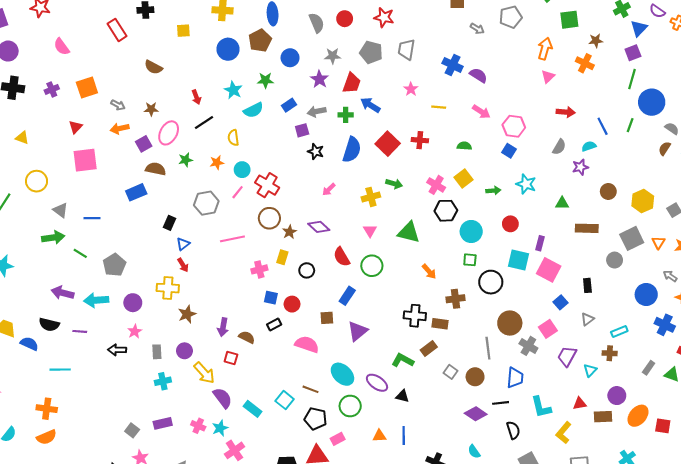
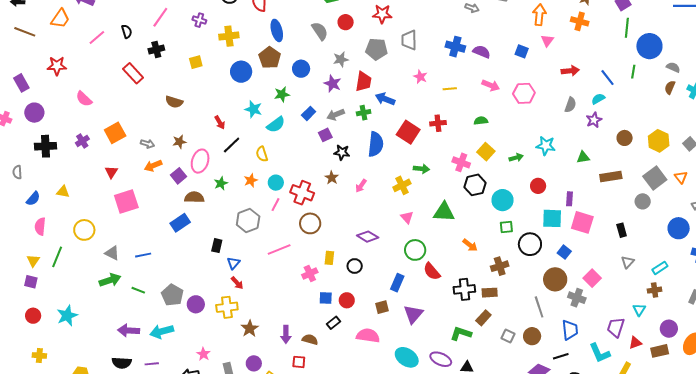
blue square: (509, 151) -> (522, 51), moved
purple diamond: (319, 227) -> (368, 237), moved
brown star: (289, 232) -> (332, 178), moved
red semicircle: (342, 257) -> (432, 271), moved
blue square: (560, 302) -> (564, 252), moved
purple circle: (133, 303) -> (196, 304), moved
purple trapezoid: (567, 356) -> (616, 327), moved

